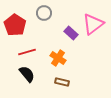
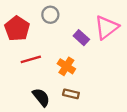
black semicircle: (27, 74) -> (41, 97), moved

